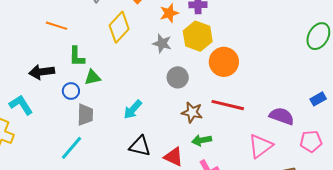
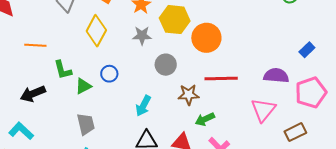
blue circle: (71, 91) -> (109, 74), moved
cyan arrow: (133, 109) -> (143, 106), moved
pink pentagon: (311, 141) -> (311, 93), size x1.4

